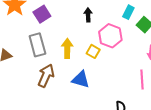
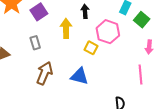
gray rectangle: (37, 45) -> (35, 43), size x0.6
yellow arrow: (67, 48) -> (66, 28), moved

